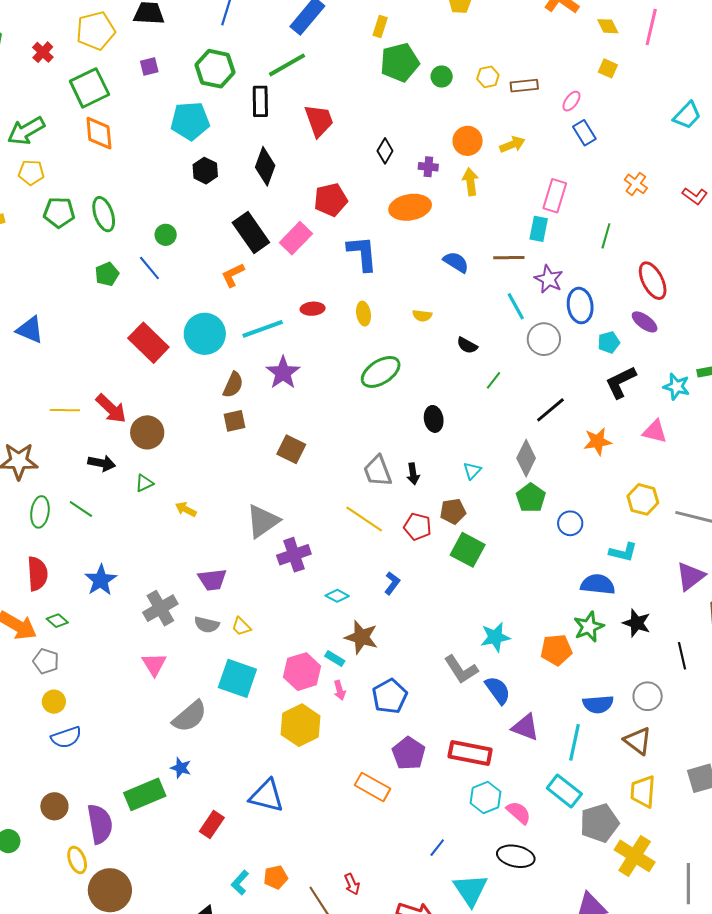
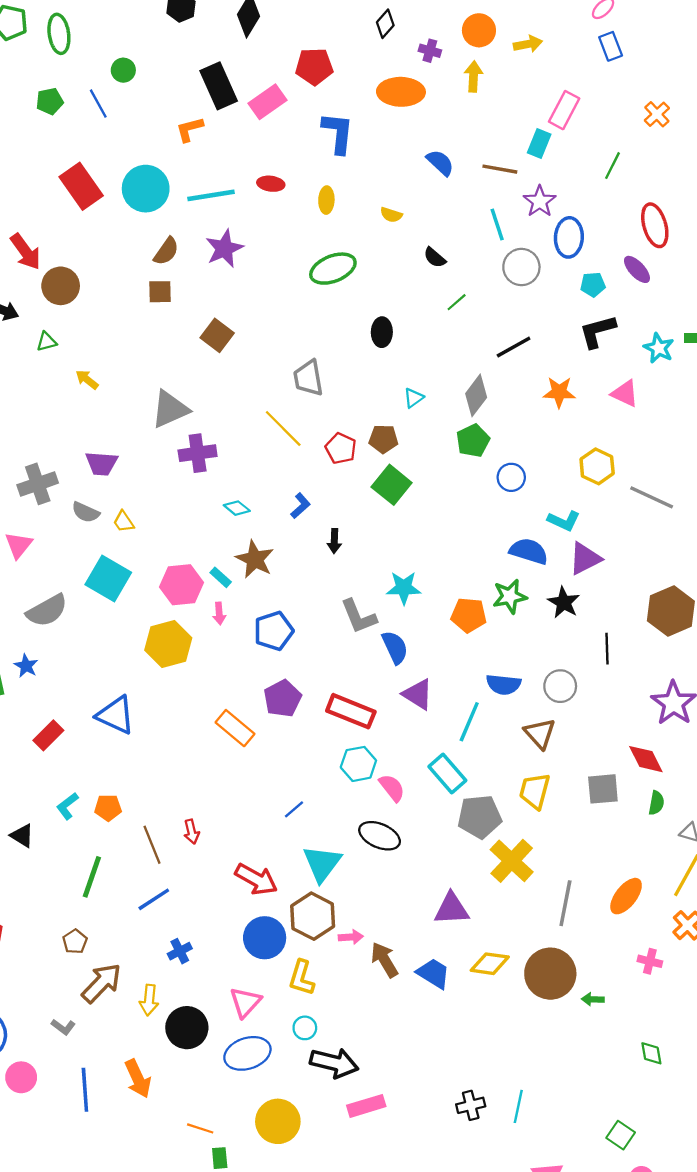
black arrow: (413, 474) -> (334, 541), moved
purple triangle: (690, 576) -> (585, 559), moved

